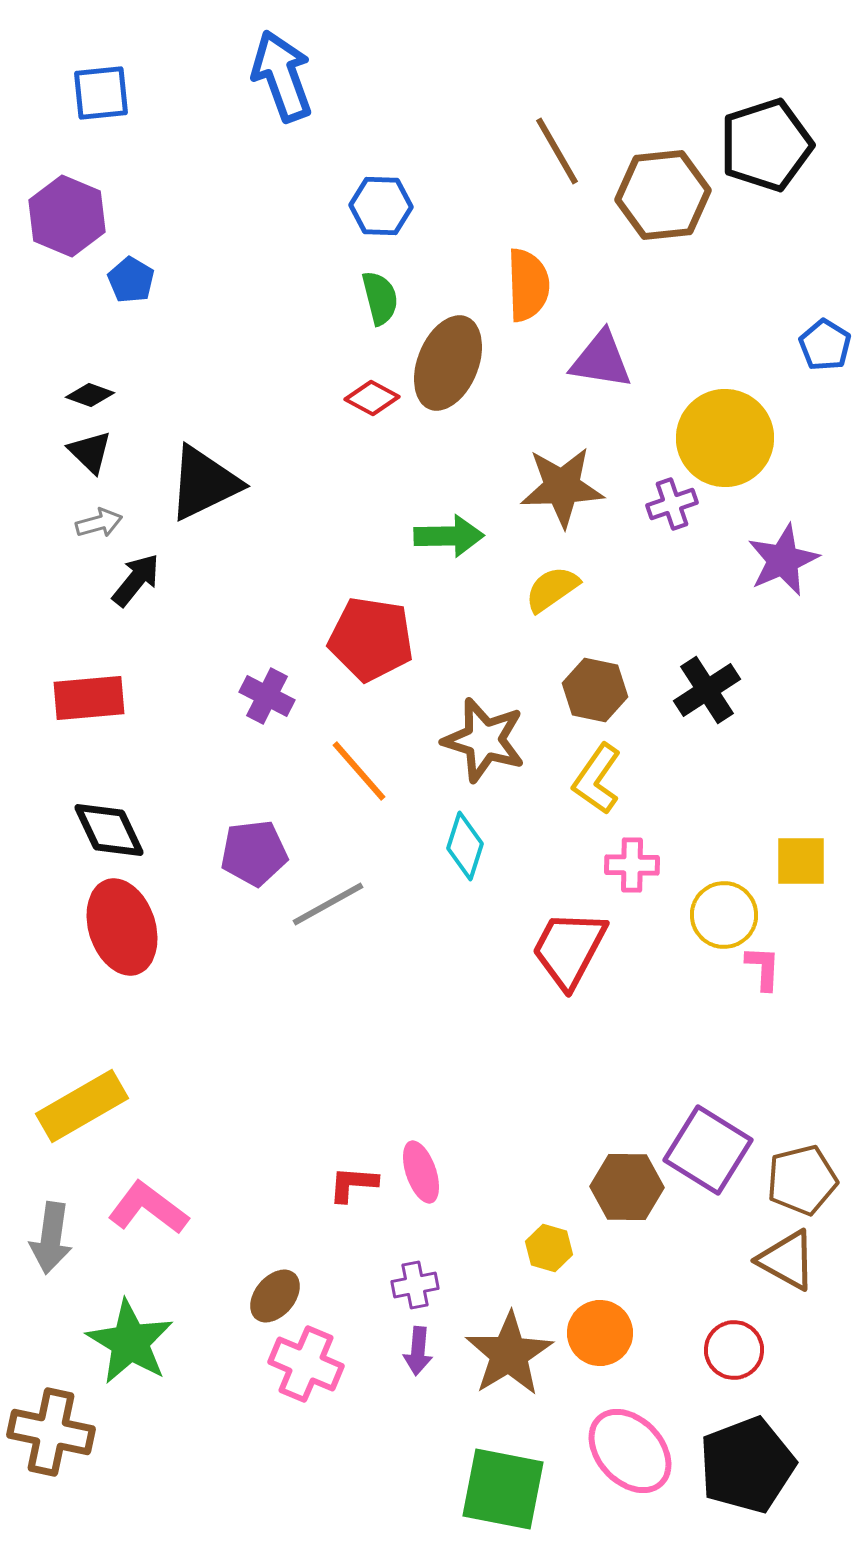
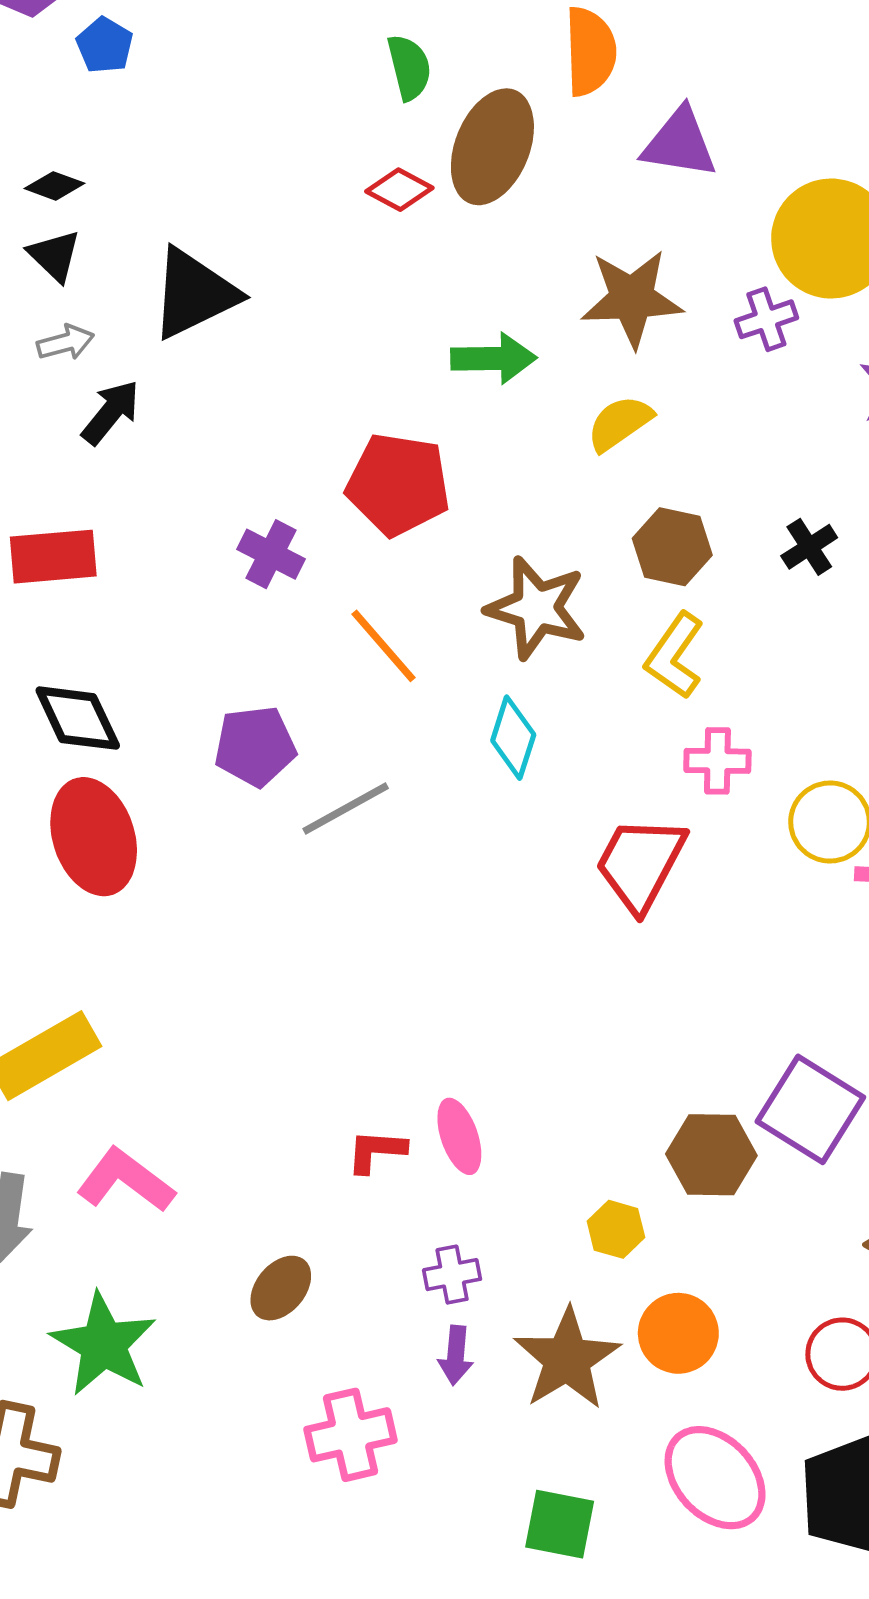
black cross: (707, 690) -> (809, 547), size x0.7
pink cross: (306, 1364) -> (351, 1435), moved, turned -36
green square: (503, 1489) -> (560, 1524), size x0.7

